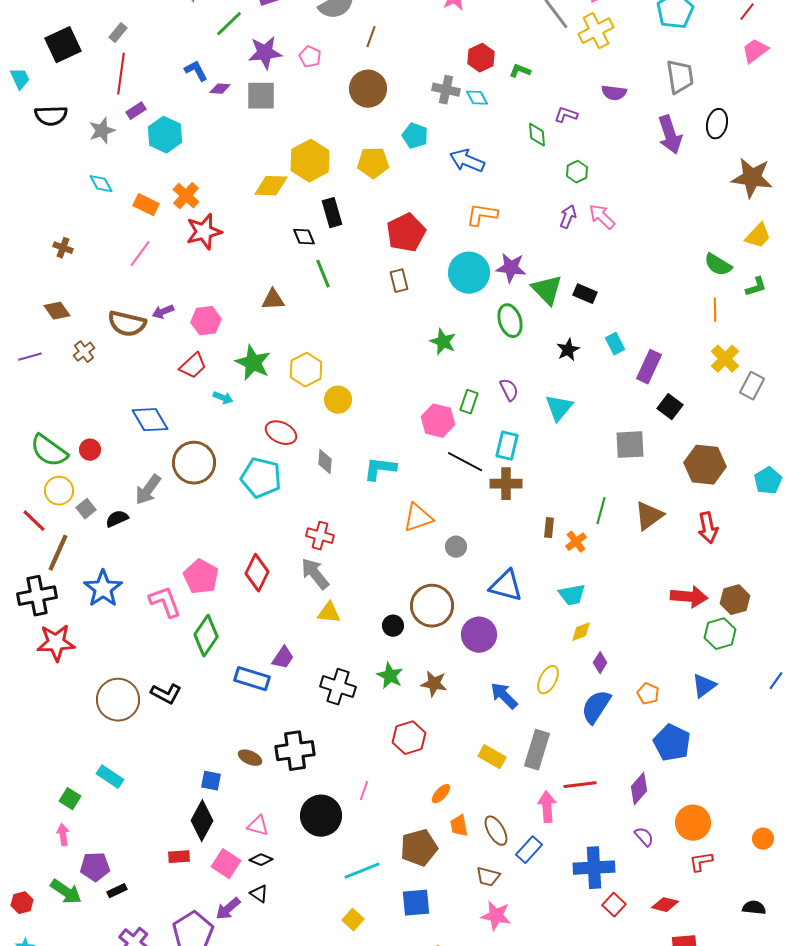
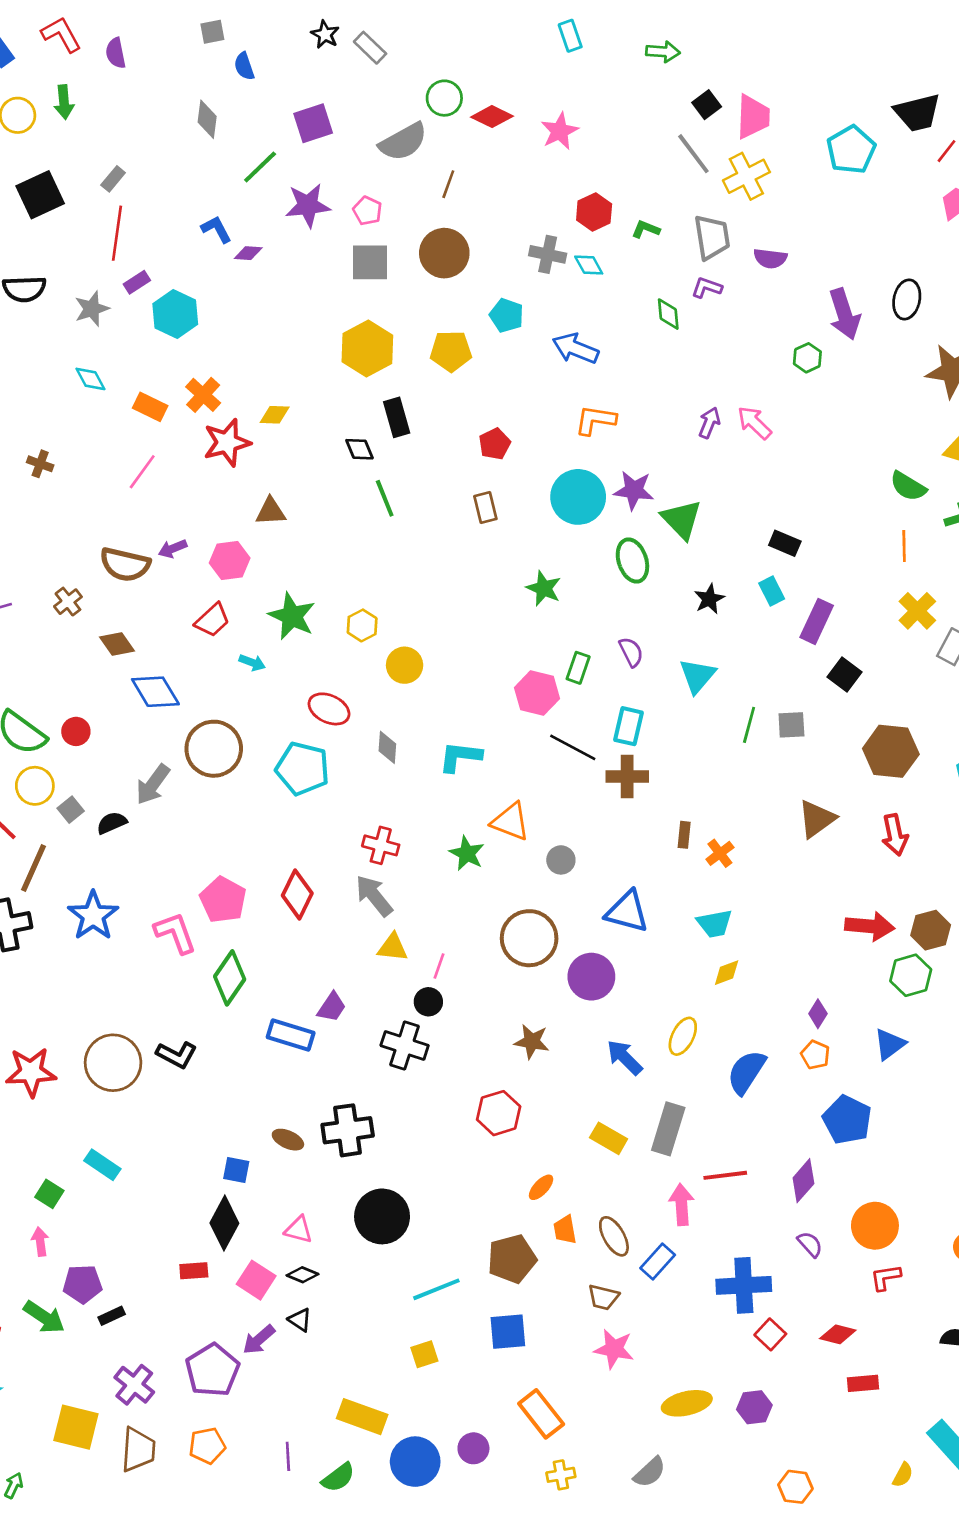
gray trapezoid: (680, 77) -> (712, 237), moved
gray square: (261, 96) -> (370, 262), moved
green hexagon: (577, 172) -> (807, 358), moved
yellow diamond: (271, 186) -> (275, 415), moved, size x0.7
red pentagon: (406, 233) -> (495, 444), size x0.6
black rectangle: (585, 294) -> (785, 543), moved
brown triangle: (273, 300) -> (271, 511), moved
brown diamond: (57, 311) -> (117, 644), moved
yellow hexagon: (306, 370) -> (362, 625), size x0.7
gray square: (630, 445) -> (791, 725), size x0.7
green line: (601, 511) -> (749, 725), moved
orange triangle: (418, 518) -> (511, 822), turned 40
black circle: (393, 626) -> (428, 1002), moved
red star: (56, 643) -> (31, 1072), moved
purple diamond: (600, 663) -> (818, 1014), moved
green star: (390, 676) -> (467, 853), moved
pink line: (364, 791) -> (439, 966), moved
yellow square: (353, 920) -> (424, 1354), turned 30

